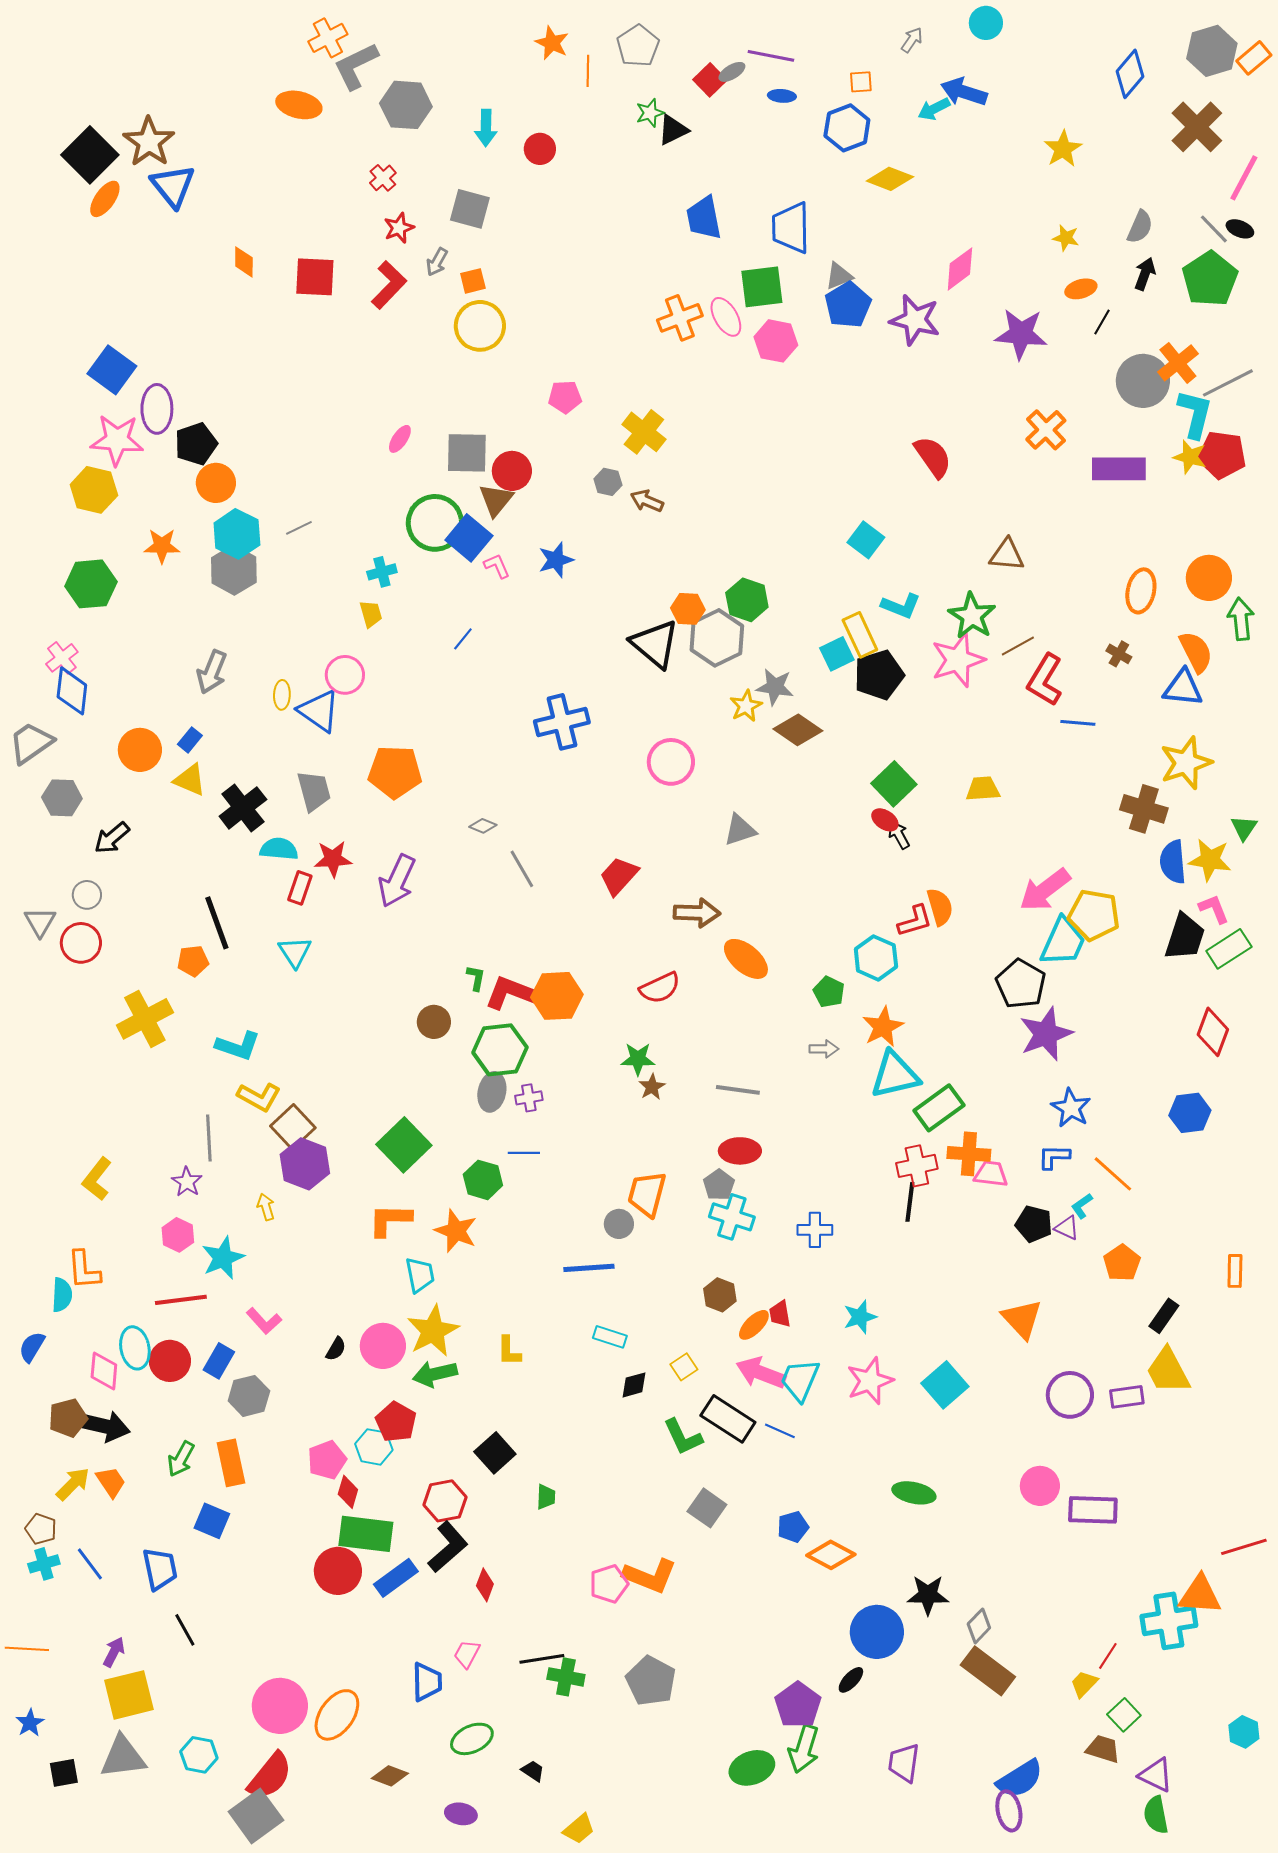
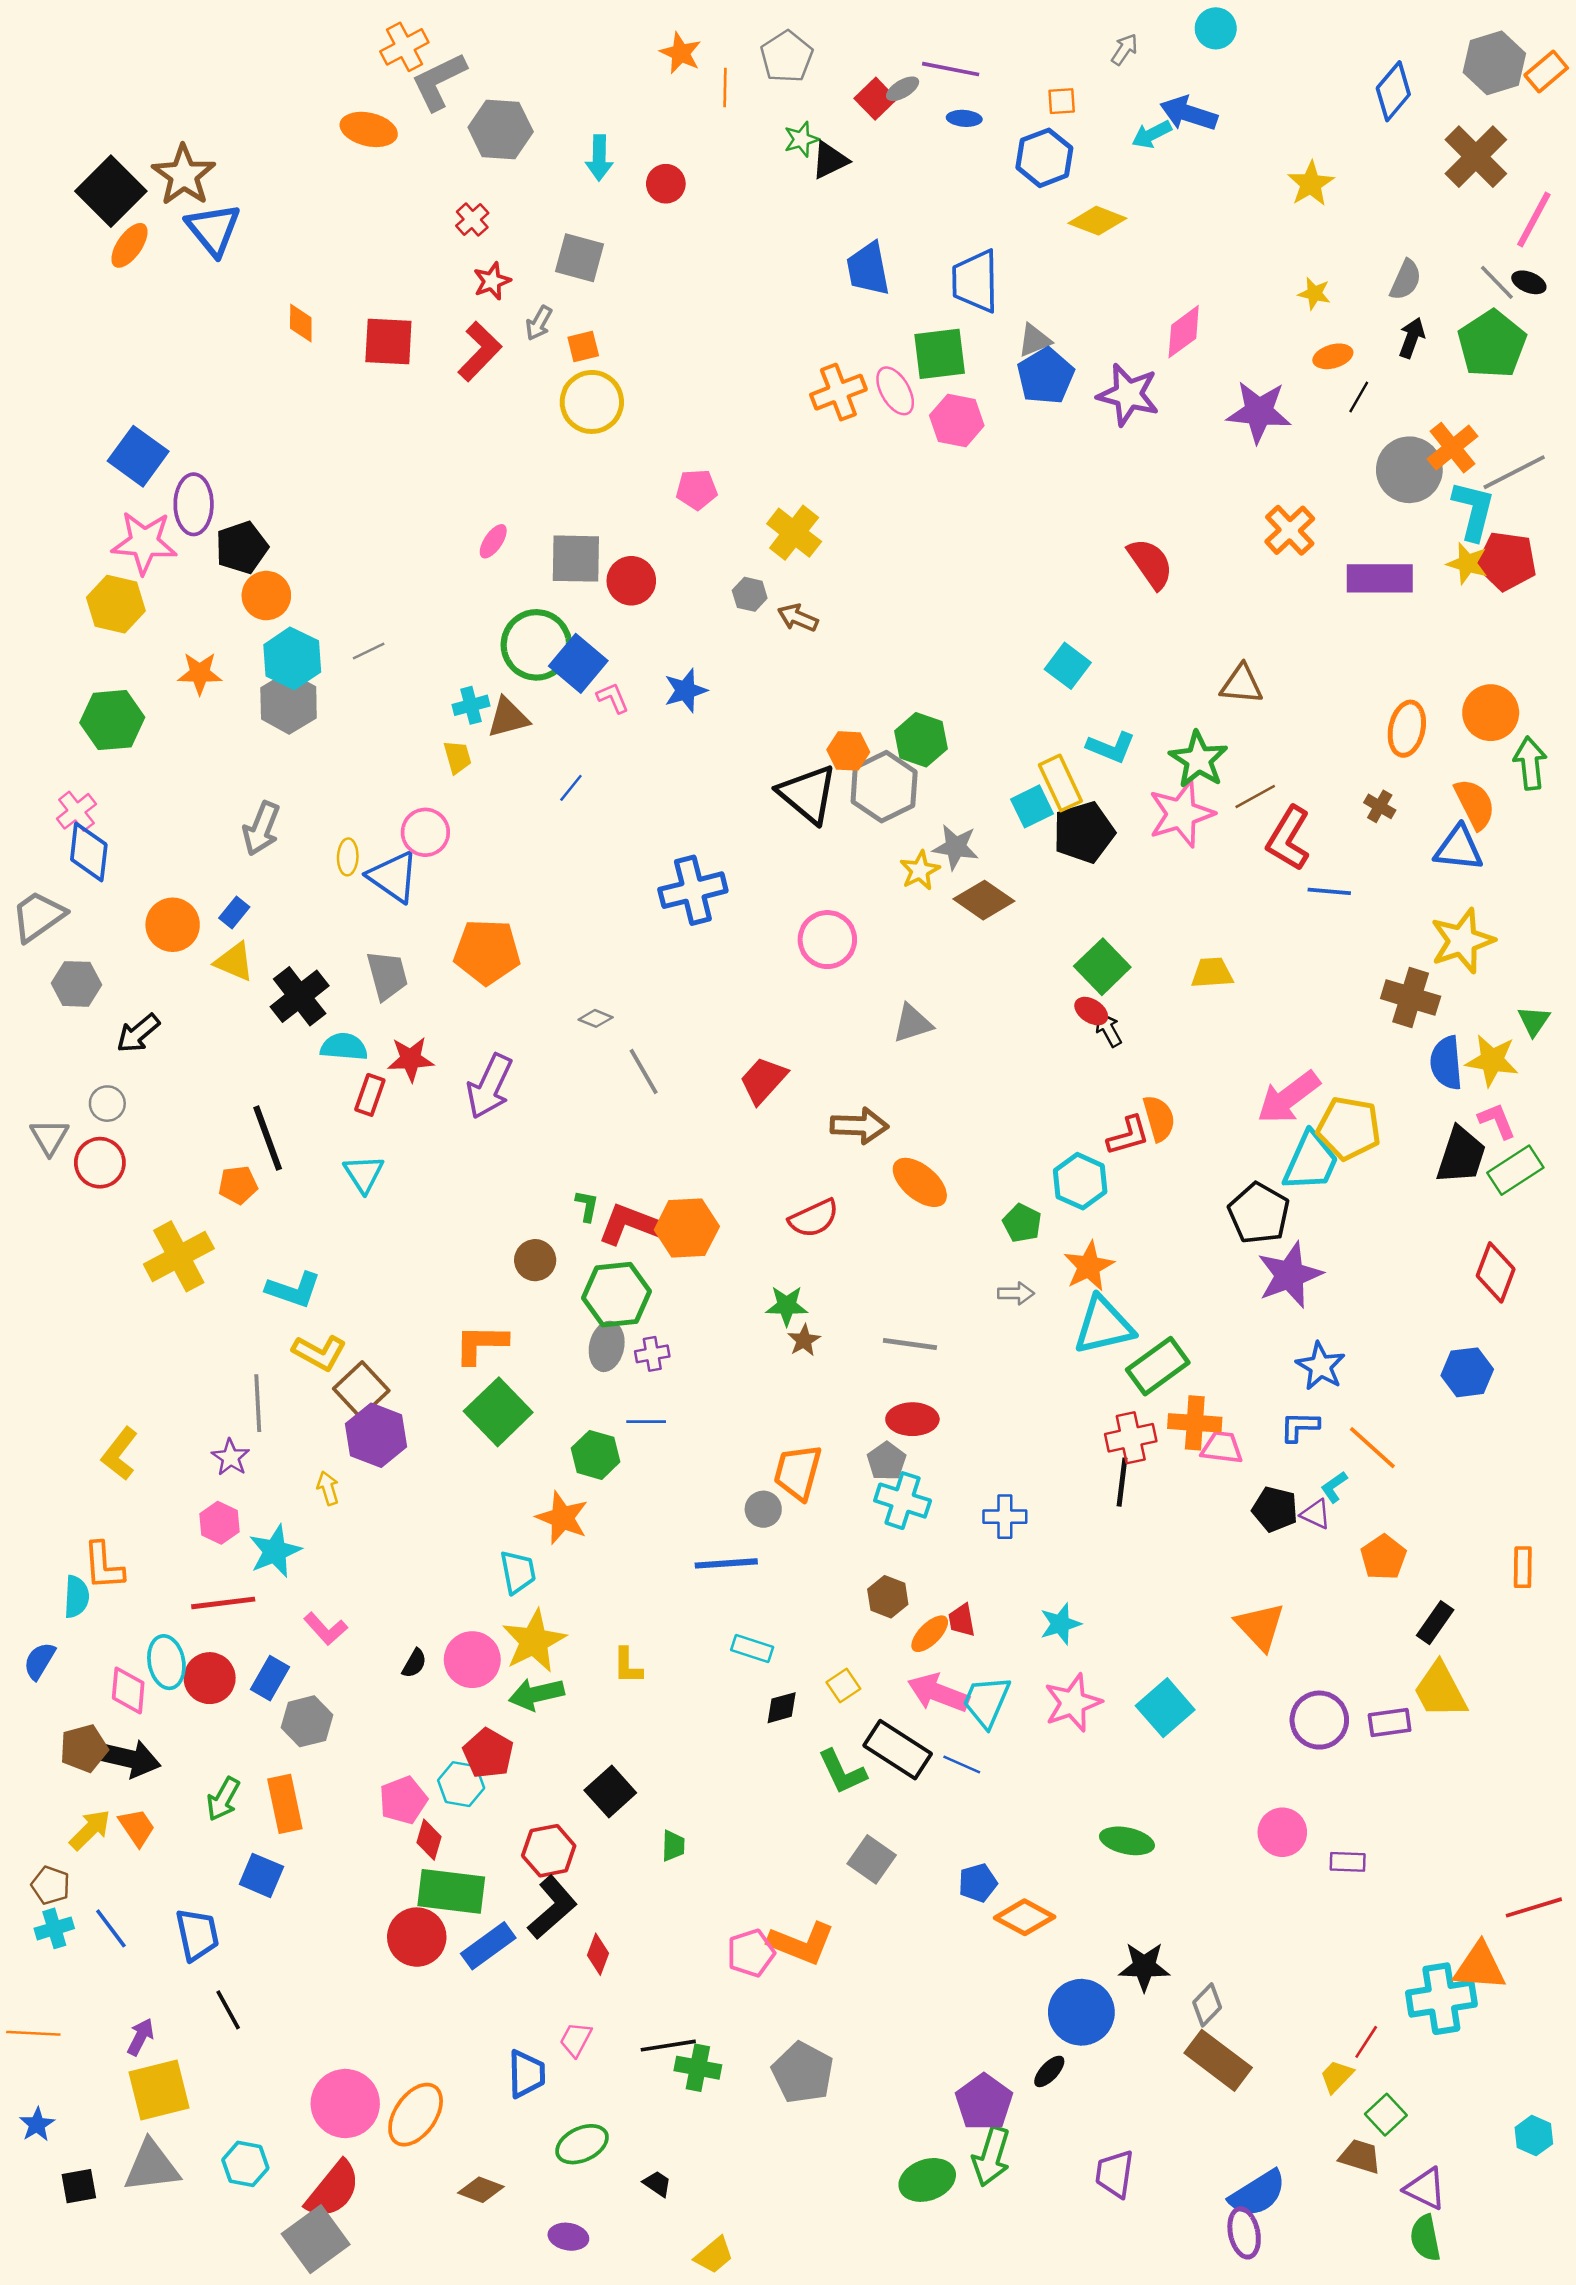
brown triangle: (496, 500) -> (508, 718), moved, turned 36
orange L-shape: (390, 1220) -> (481, 1344), moved
purple rectangle: (1093, 1510) -> (1348, 1862), size x0.6

